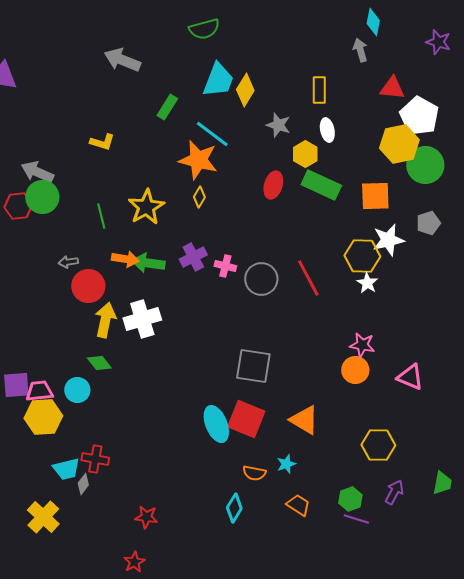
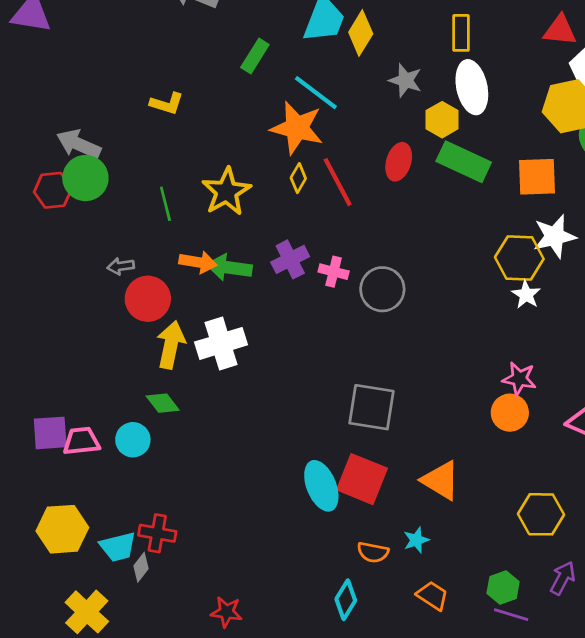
white ellipse: (327, 130) -> (472, 87), size x1.6
red line: (308, 278) -> (338, 182), moved
yellow hexagon: (43, 417) -> (62, 529), moved

